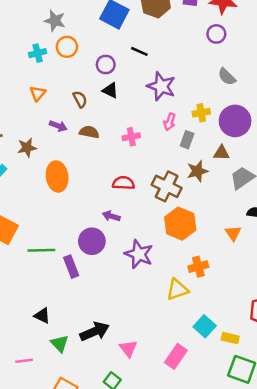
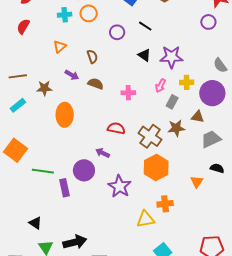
gray semicircle: (227, 77) -> (220, 65), moved
purple star: (161, 86) -> (171, 57), moved, turned -30
black triangle: (110, 90) -> (144, 55), moved

